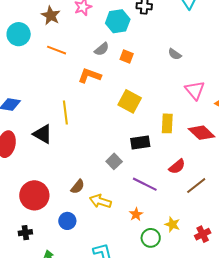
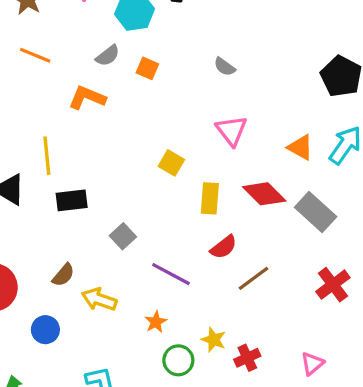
pink triangle: (195, 90) -> (231, 131), moved
yellow square: (130, 101) -> (171, 163), moved, size x0.7
yellow rectangle: (167, 123) -> (210, 198), moved
black rectangle: (140, 142) -> (72, 200), moved
red cross: (203, 234) -> (247, 358), moved

